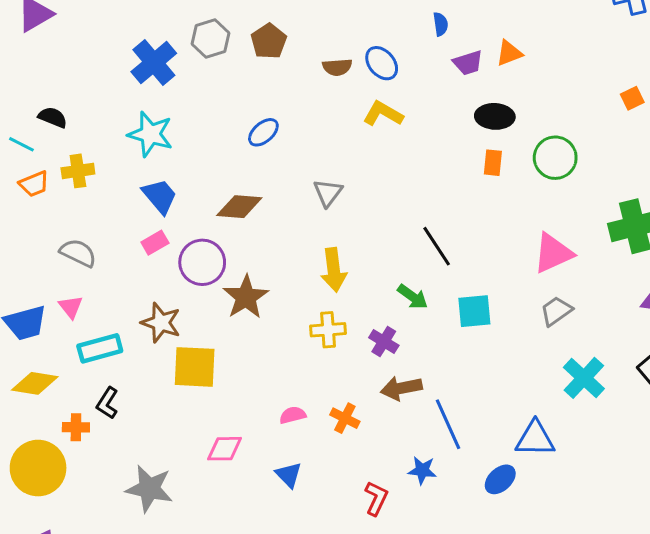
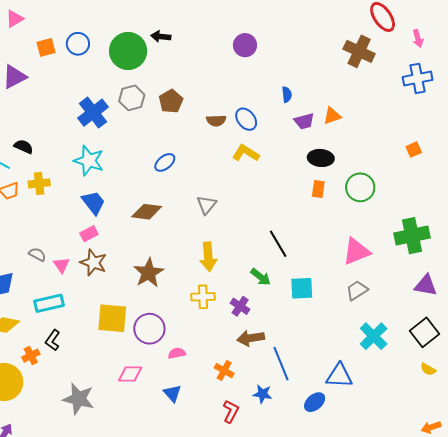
gray semicircle: (78, 253) -> (37, 254), moved, size x0.7
purple circle: (202, 262) -> (149, 329), moved
pink triangle: (71, 307) -> (61, 265), moved
brown star: (161, 323) -> (93, 263), moved
orange cross: (345, 418) -> (224, 371), moved
orange cross: (76, 427) -> (31, 356), turned -30

